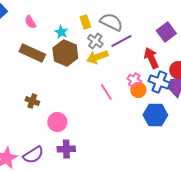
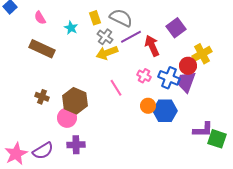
brown hexagon: (65, 53) -> (75, 101), moved
red arrow: (151, 58) -> (152, 46), moved
orange circle: (138, 90) -> (148, 106), moved

